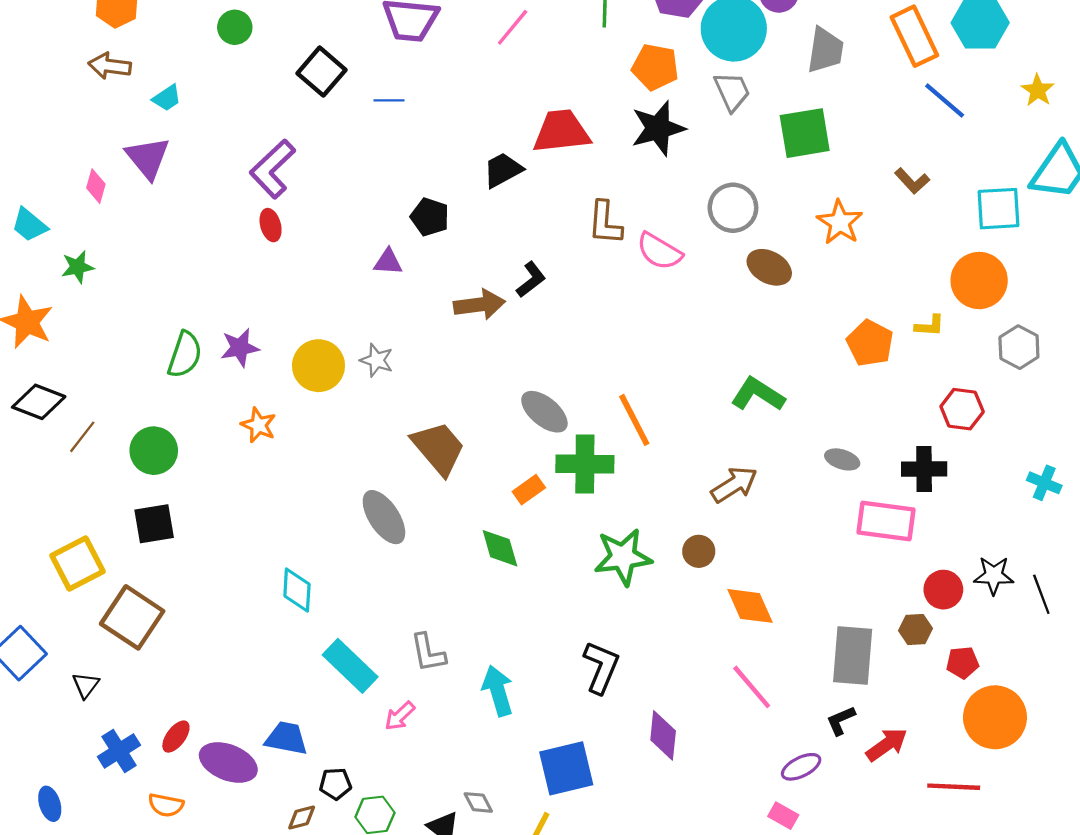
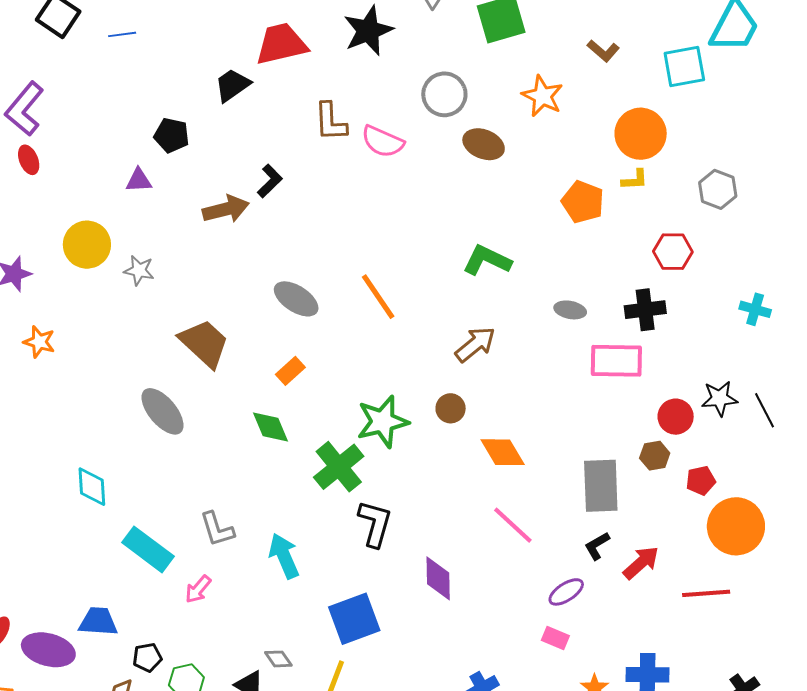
orange circle: (979, 281) -> (641, 134), moved
yellow circle: (318, 366) -> (87, 245), moved
green cross: (585, 464) -> (339, 467), moved, turned -33

